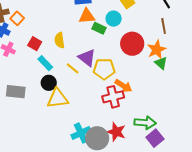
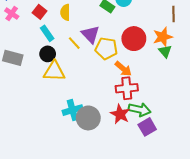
red circle: (132, 44) -> (134, 39), moved
red cross: (113, 97) -> (127, 88), moved
red star: (116, 132) -> (120, 114), moved

